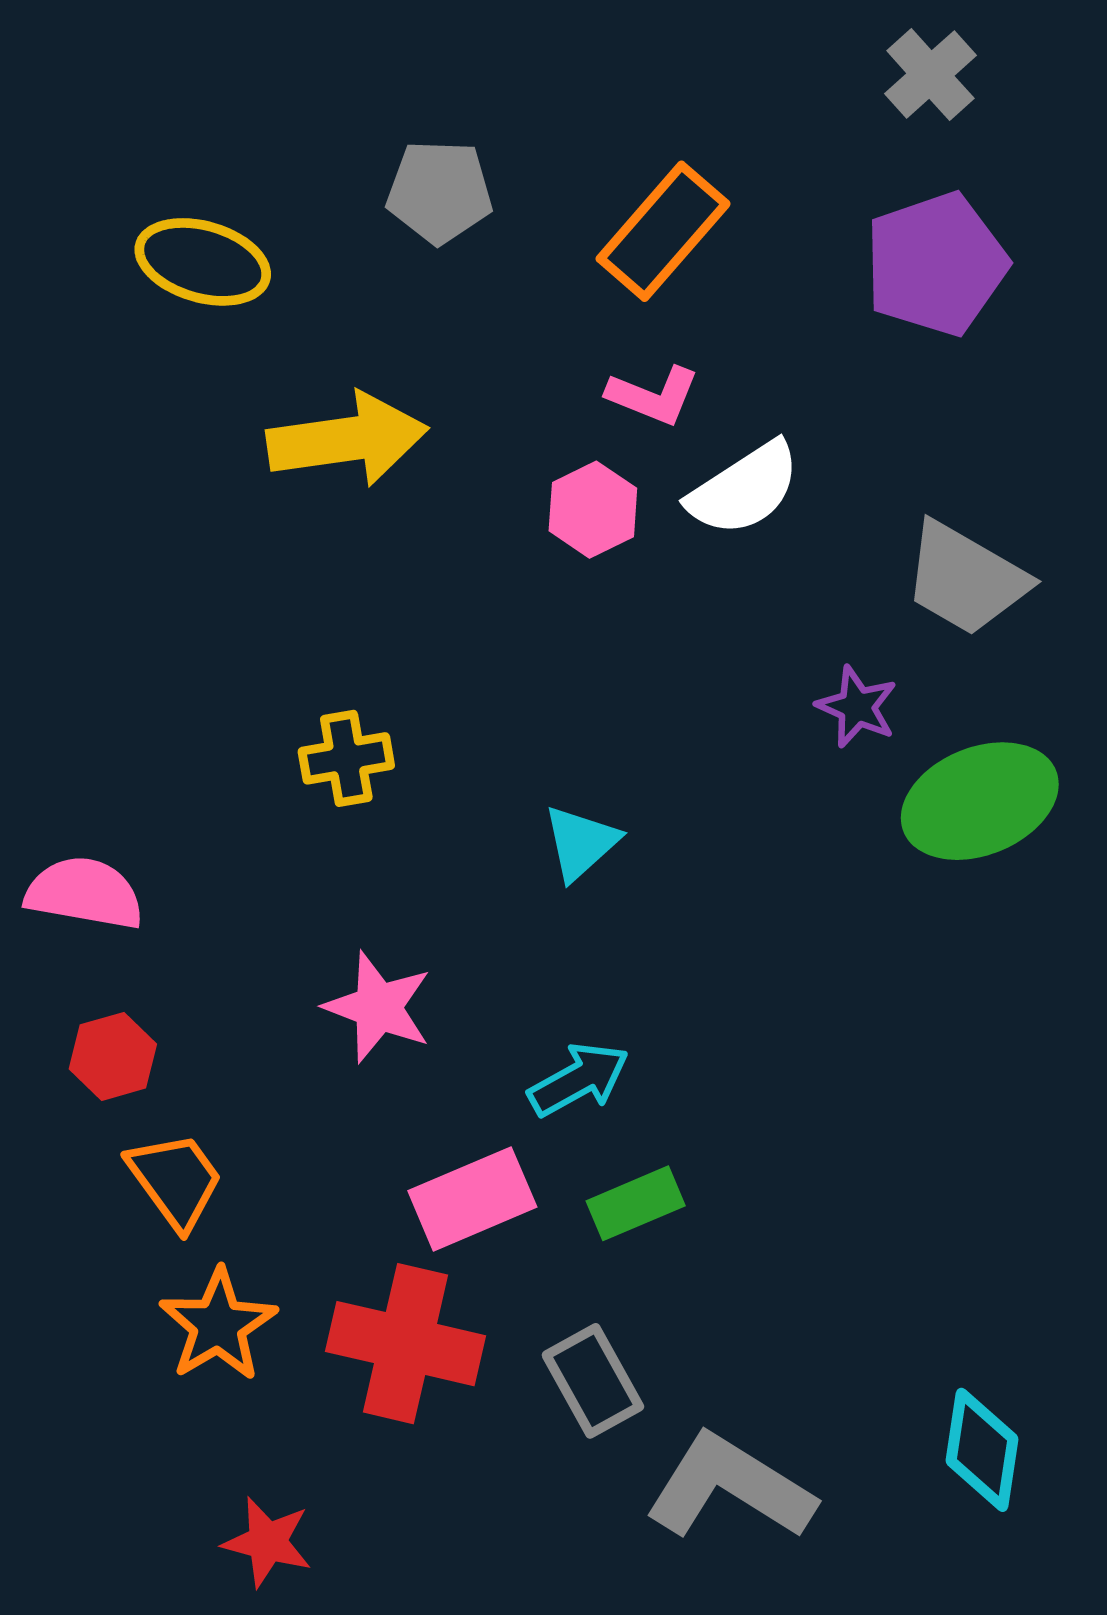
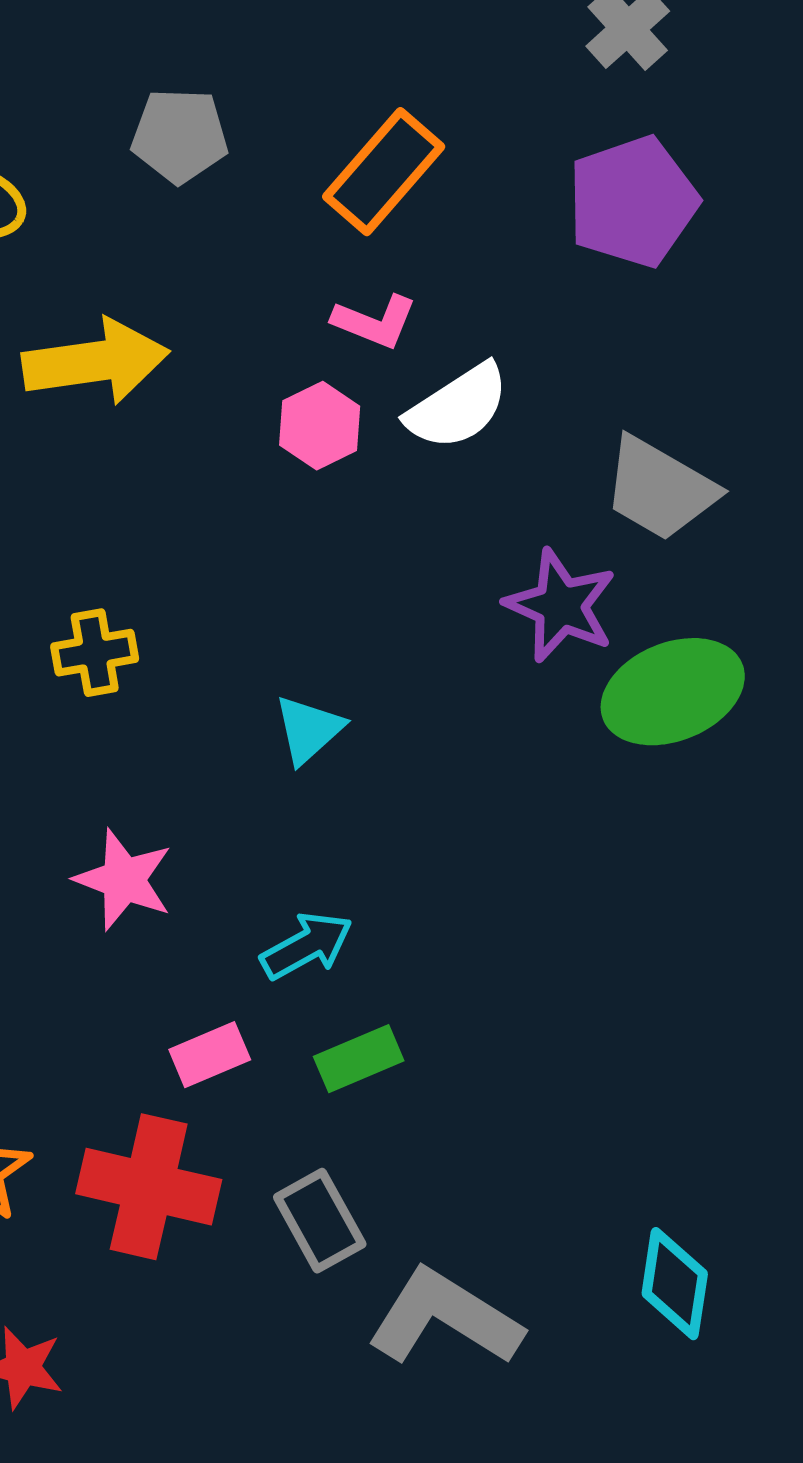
purple star: (857, 707) -> (561, 606), size x1.5
pink rectangle: (472, 1199) -> (210, 1055), size x0.7

